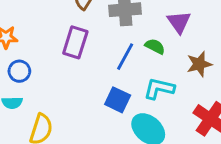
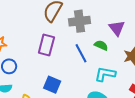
blue line: (125, 57) -> (81, 53), turned -54
blue square: (118, 100) -> (52, 85), moved

